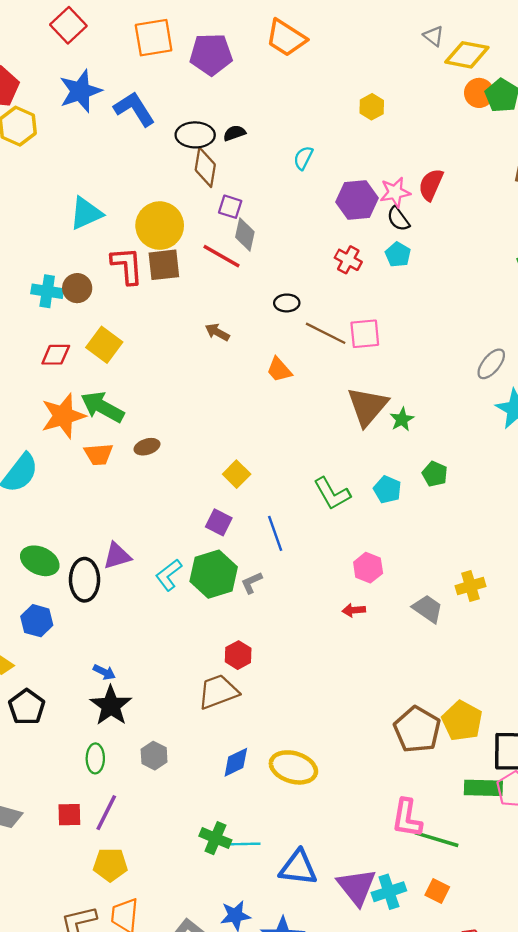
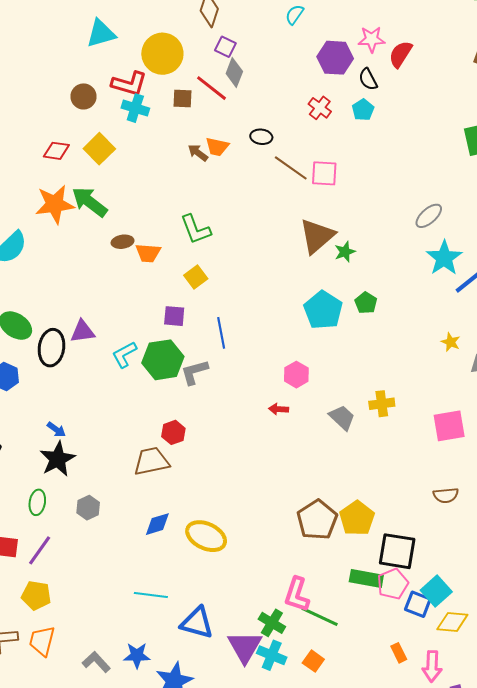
pink star: (395, 192) -> (372, 39), moved
brown square: (164, 265) -> (182, 99), moved, size x0.7
red L-shape: (127, 266) -> (129, 84), turned 102
cyan cross: (47, 291) -> (135, 108), moved
orange trapezoid: (279, 370) -> (217, 147), moved, turned -45
orange trapezoid: (98, 454) -> (148, 253), moved
cyan pentagon: (387, 490) -> (323, 310), size x1.6
green L-shape: (332, 494) -> (196, 229), moved
purple square: (219, 522) -> (174, 316), turned -30
gray L-shape: (252, 583) -> (194, 372), size x1.4
green cross: (215, 838) -> (272, 623), moved
cyan cross: (389, 892) -> (272, 655), turned 32

